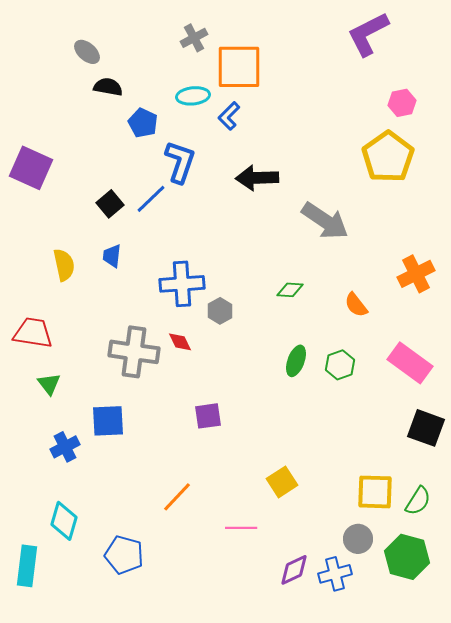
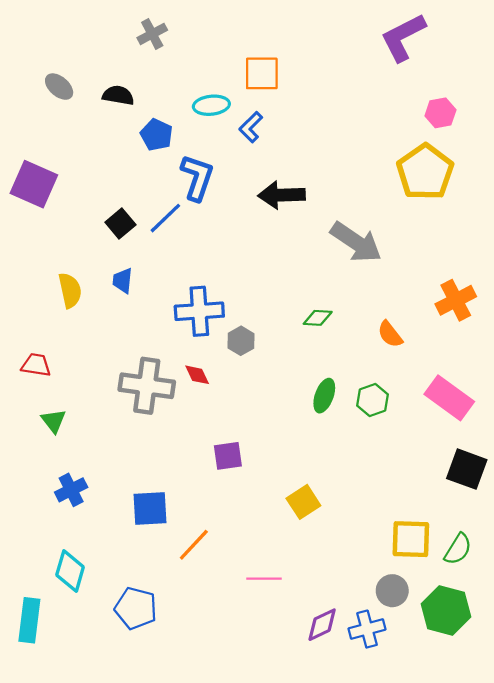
gray cross: (194, 38) -> (152, 34), moved
gray ellipse: (87, 52) -> (59, 87), moved
orange square: (239, 67) -> (262, 73), size x0.7
red trapezoid: (33, 333) -> (36, 365), size x0.7
blue square: (108, 421) -> (150, 508), moved
yellow square: (282, 482) -> (303, 502), moved

